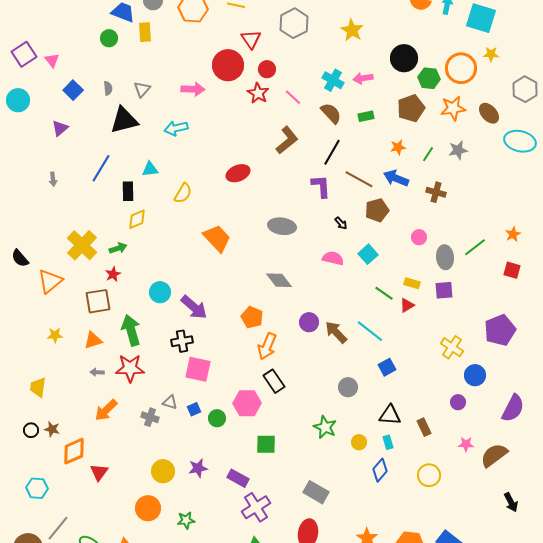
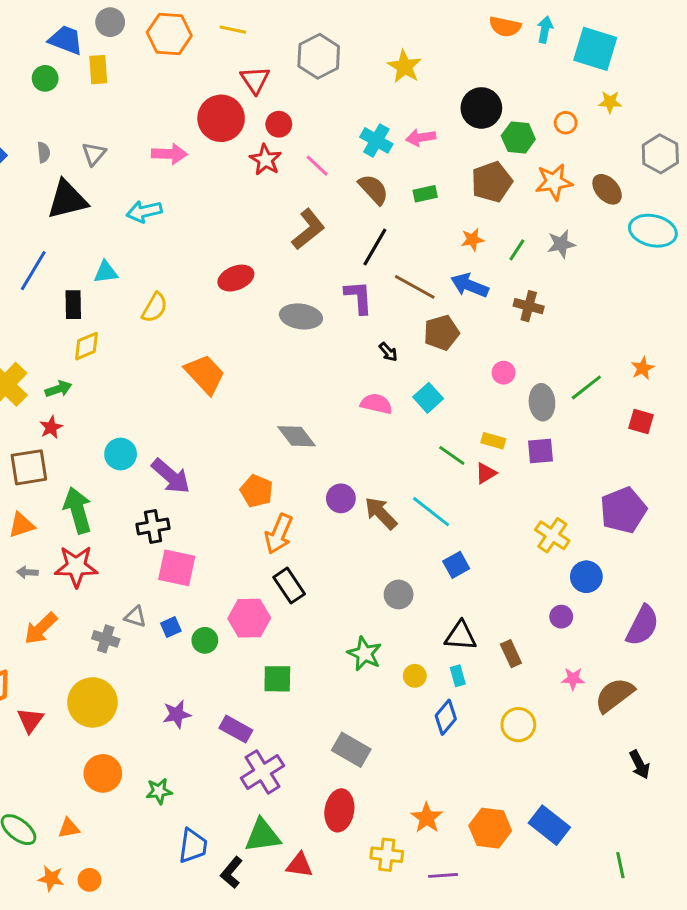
orange circle: (461, 68) -> (566, 123), size x0.5
gray ellipse: (282, 226) -> (301, 316), moved
yellow circle: (163, 471) -> (92, 702), moved, size x1.4

